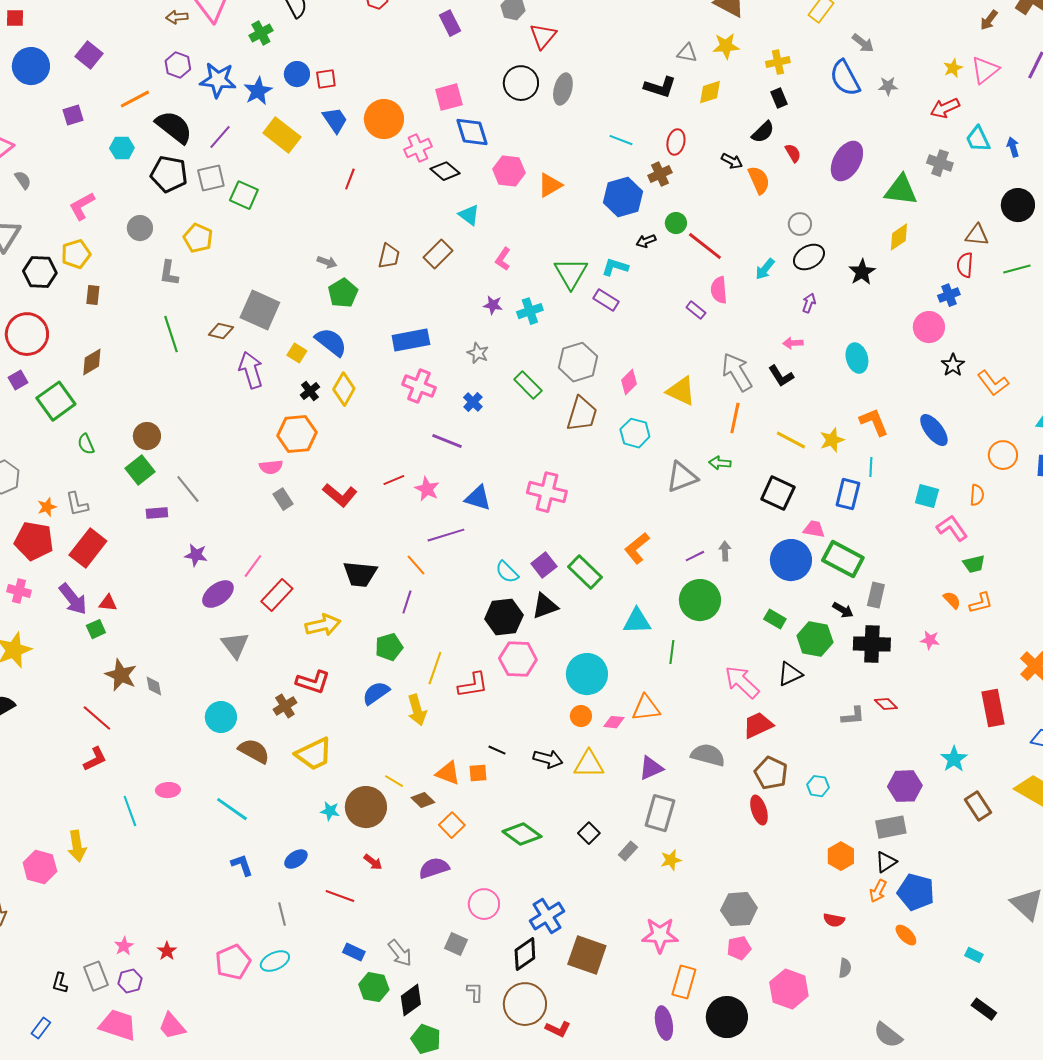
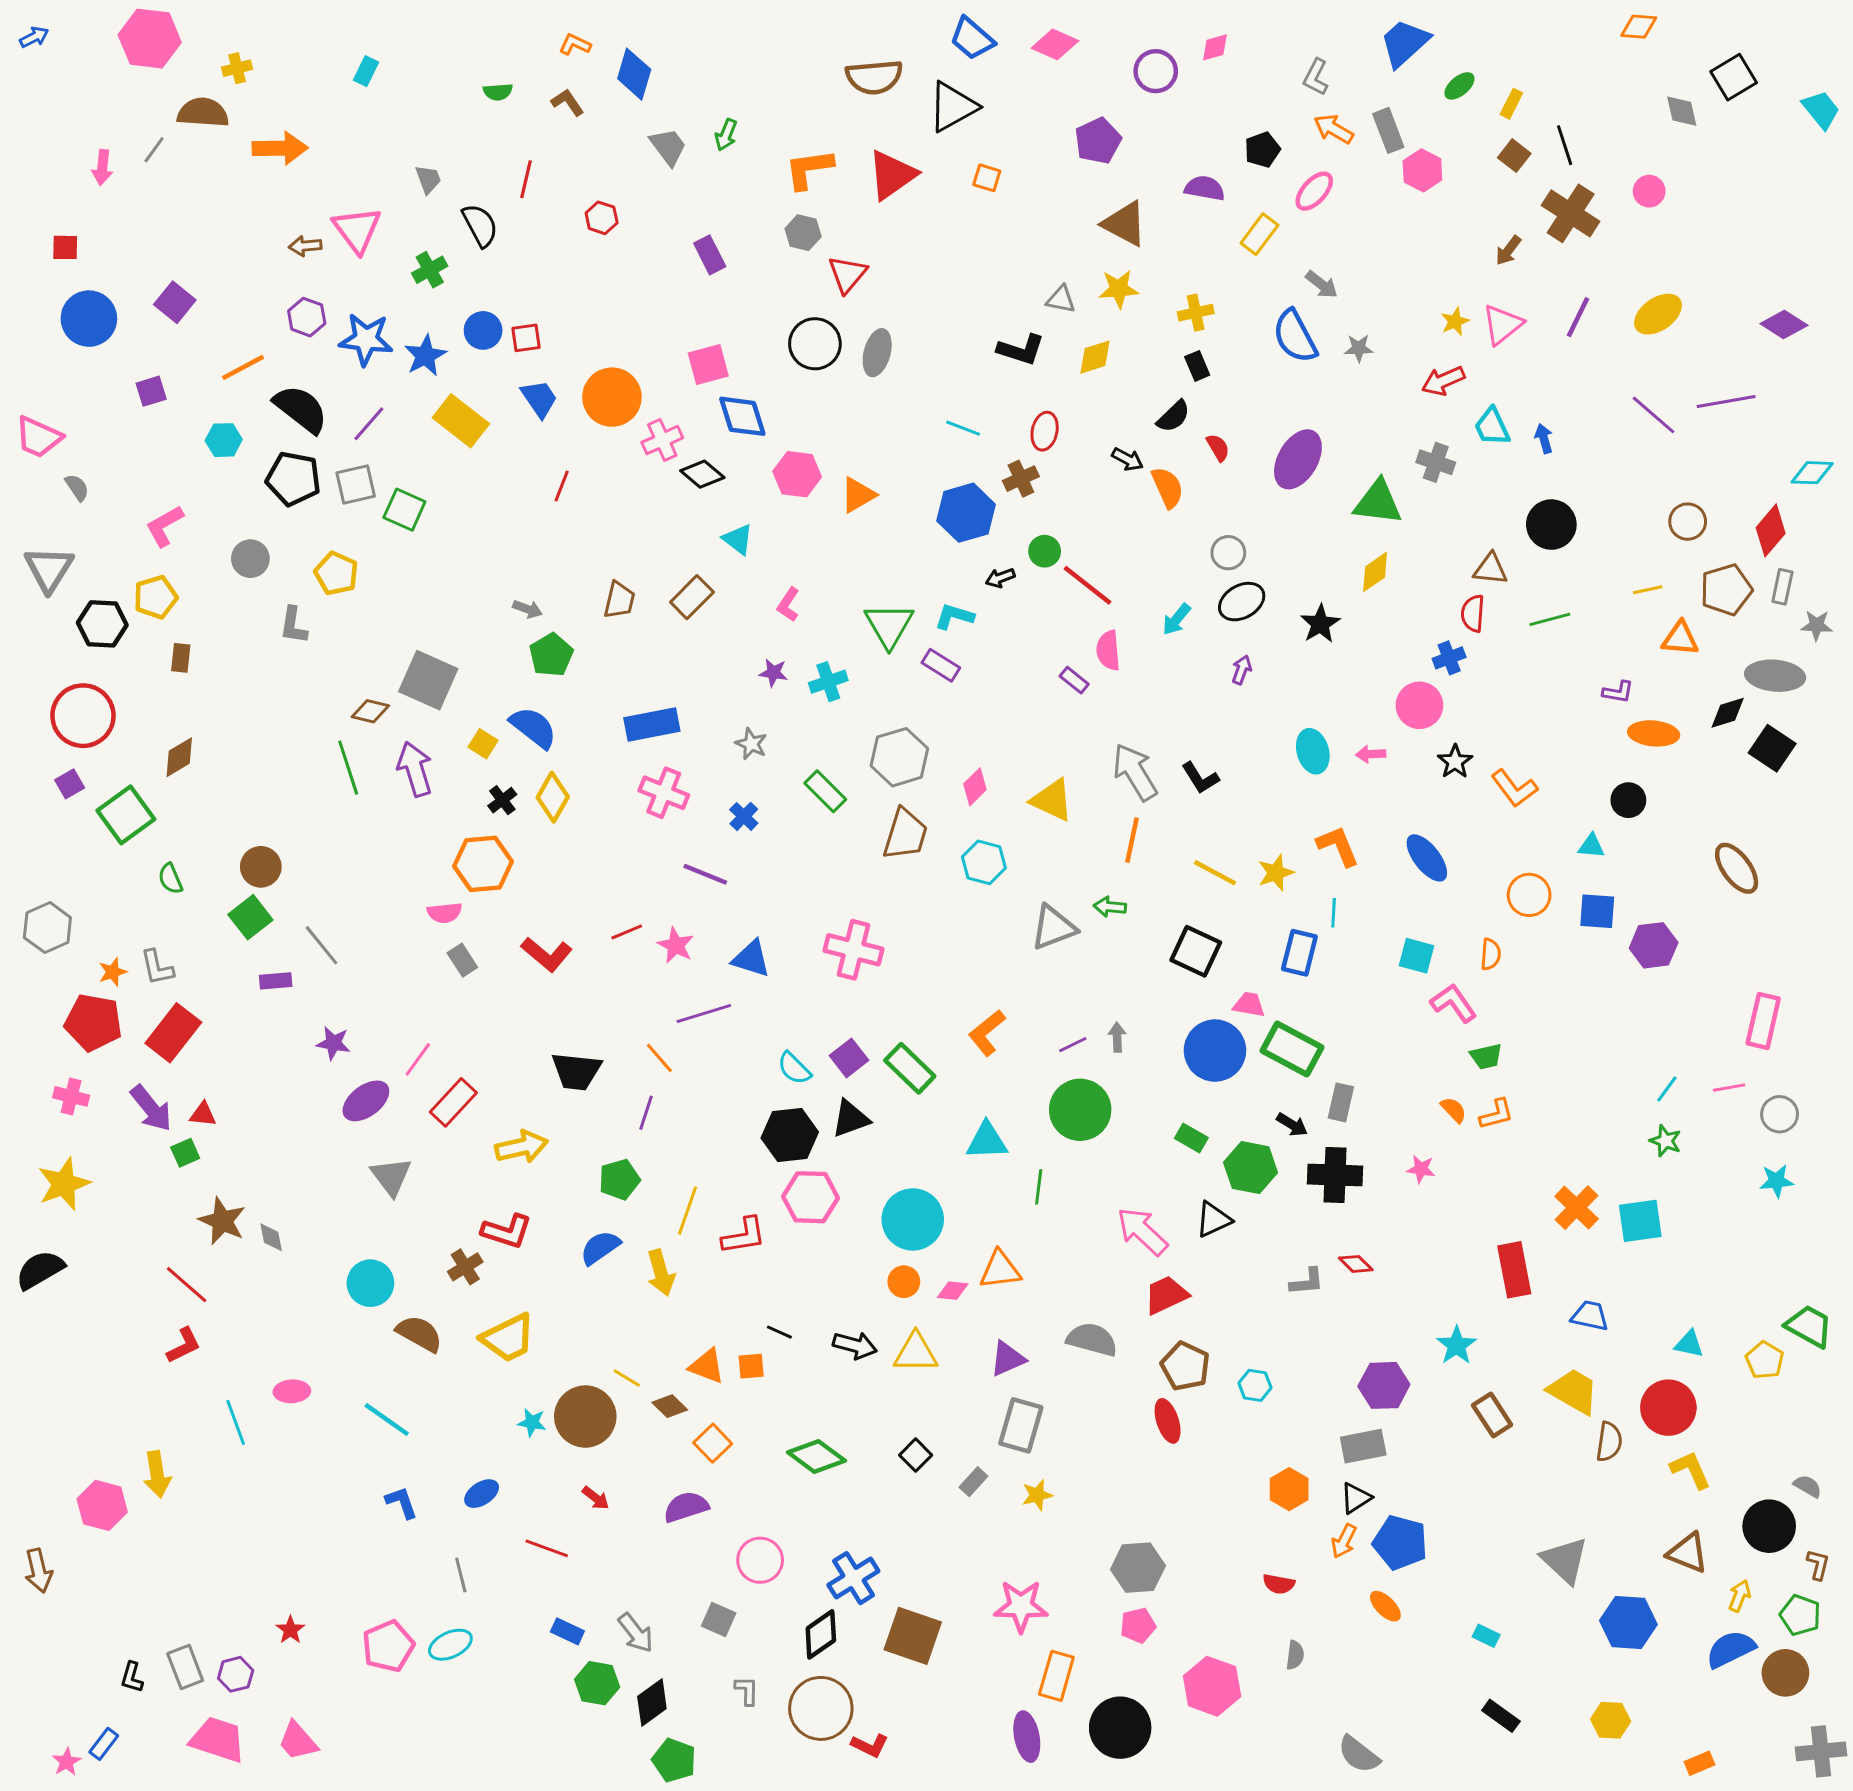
green line: (171, 334) -> (348, 768), moved
pink arrow: (793, 343) -> (1371, 754), moved
pink star: (124, 946) -> (67, 1762), moved

